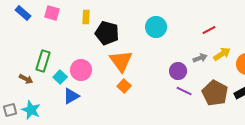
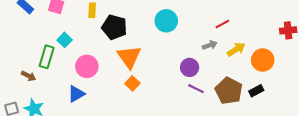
gray arrow: (200, 58) -> (210, 45), moved
cyan square: (60, 77) -> (65, 40), moved

